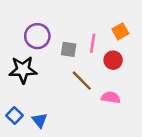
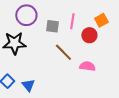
orange square: (120, 31) -> (101, 20), moved

